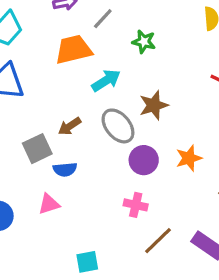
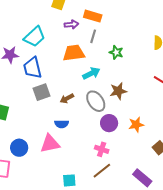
gray line: (103, 19) -> (93, 36), turned -32
gray square: (37, 149) -> (41, 92), moved
pink triangle: (49, 204) -> (50, 144), size x1.5
brown line: (158, 241) -> (102, 171), moved

